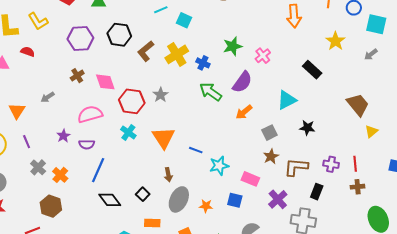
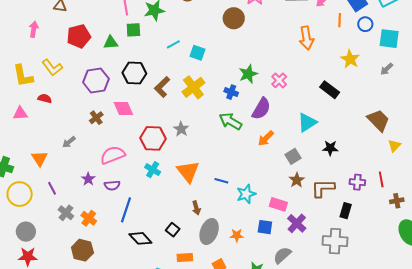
blue cross: (203, 63) -> (231, 92), moved
pink diamond: (105, 82) -> (123, 109), moved
brown cross: (358, 187) -> (397, 201), moved
purple cross: (278, 199) -> (297, 223), moved

